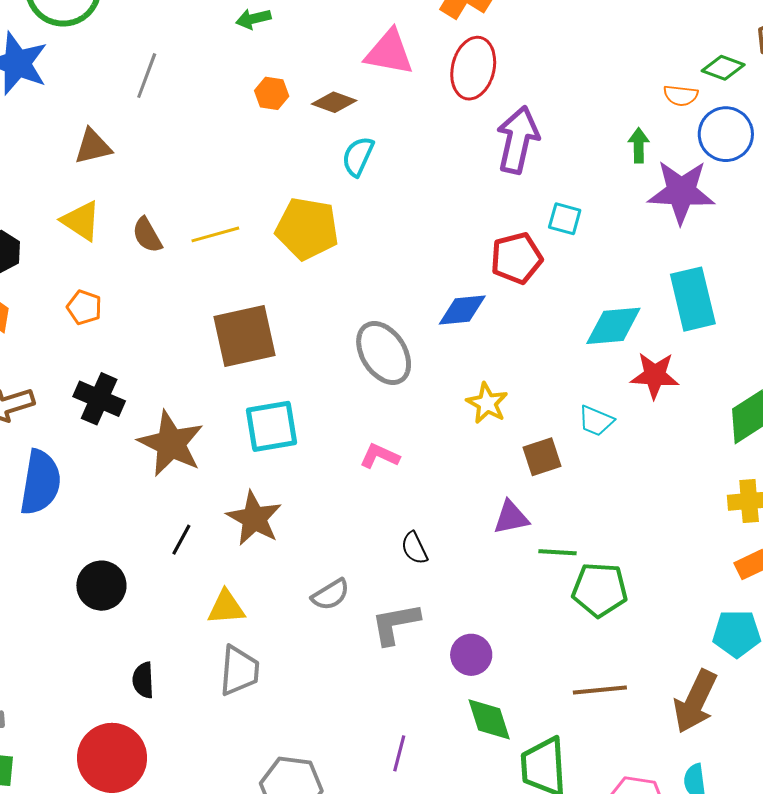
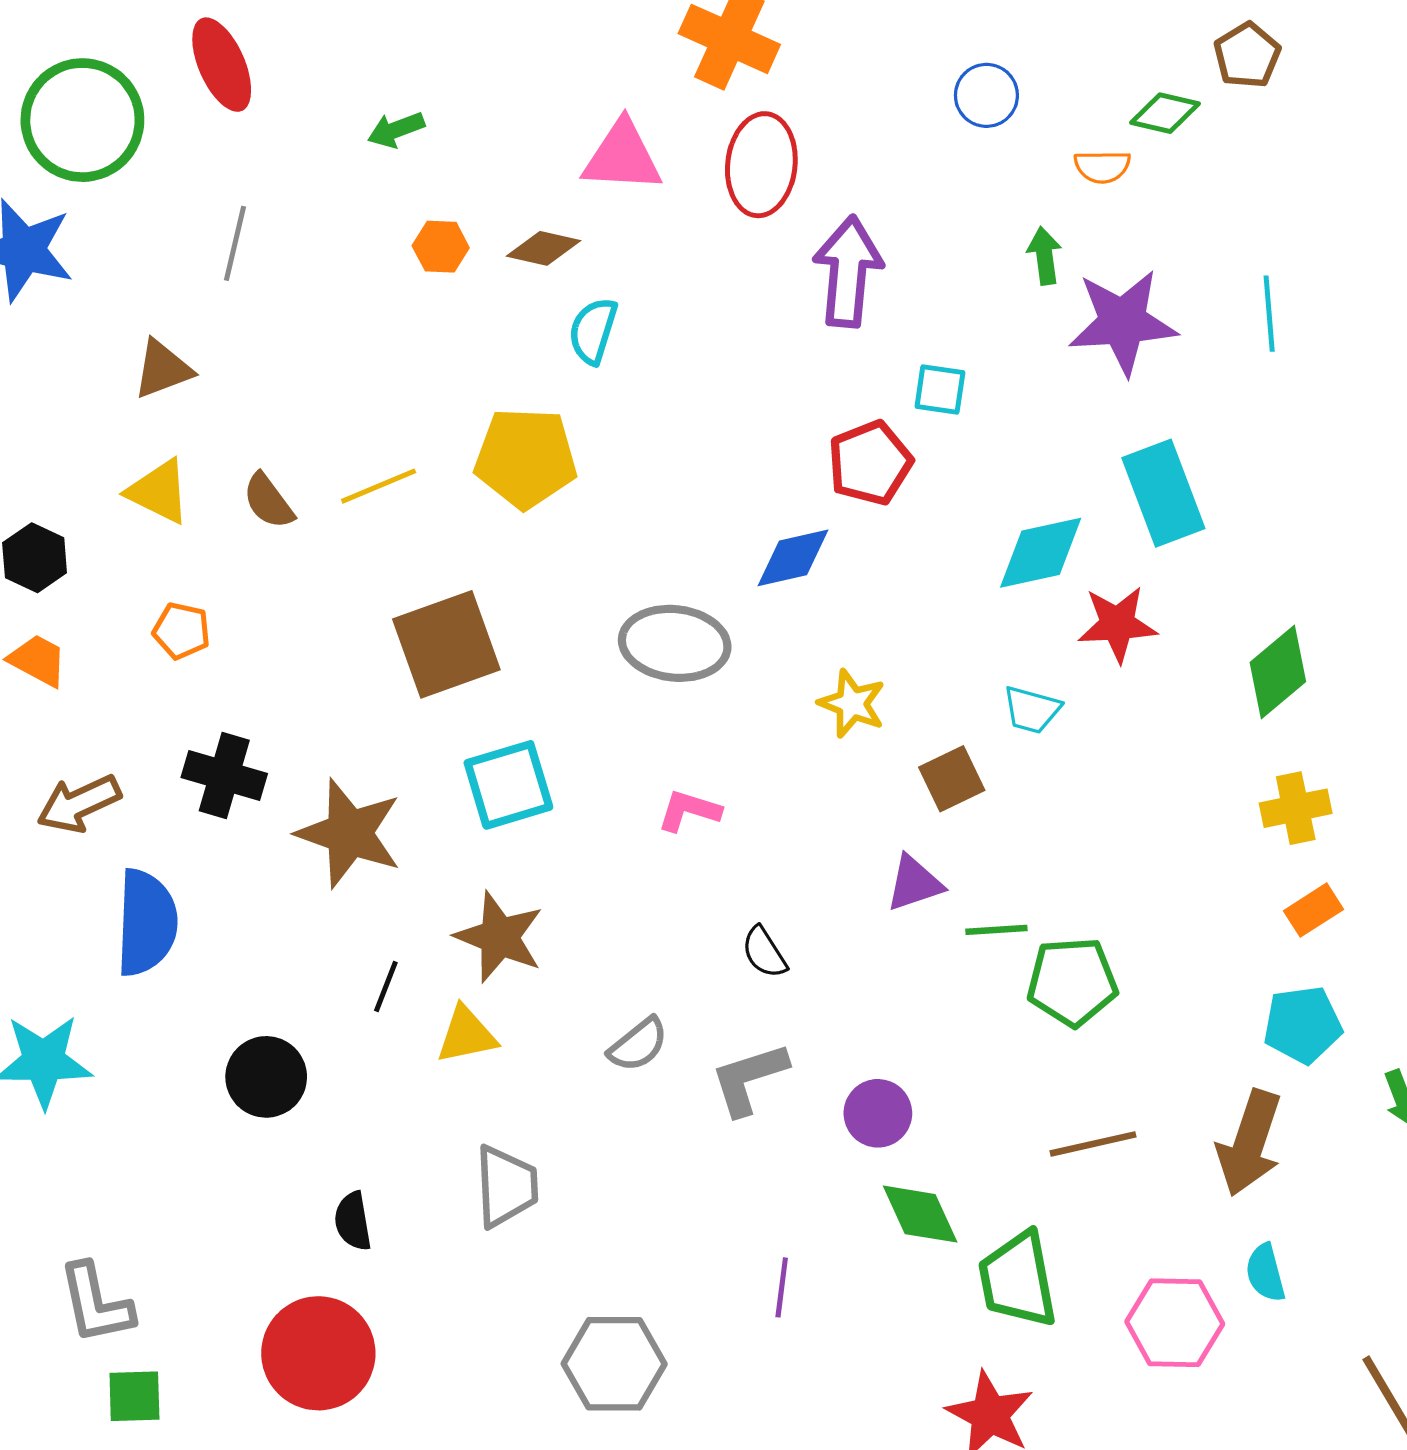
blue circle: (726, 134) -> (986, 95), moved, size x0.7
gray ellipse: (384, 353) -> (675, 643), turned -44
yellow triangle: (226, 607) -> (466, 1035), moved

